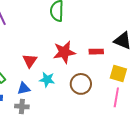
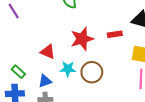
red triangle: (30, 61) -> (48, 52), turned -35
brown circle: (81, 84) -> (92, 72), moved

